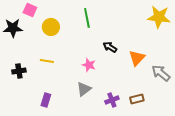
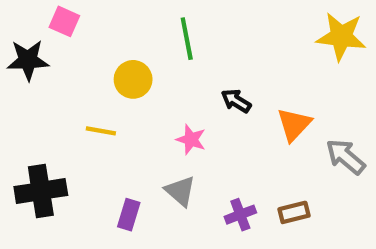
yellow circle: (51, 27) -> (133, 79), moved
black cross: (19, 71) -> (41, 191), moved, size x1.6
gray triangle: (84, 89) -> (180, 191), turned -42
purple rectangle: (46, 100) -> (129, 215), moved

